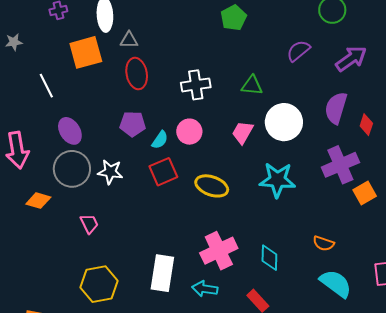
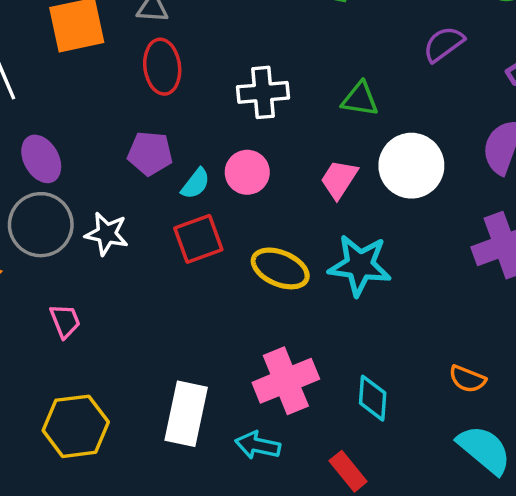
cyan star: (277, 180) -> (360, 265), moved

